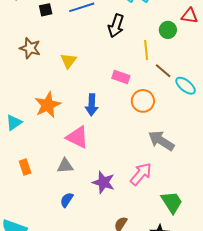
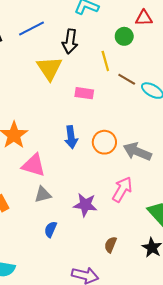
yellow triangle: (69, 61) -> (49, 68), moved, size x1.5
orange circle: (143, 101) -> (104, 142), moved
blue arrow: (92, 105) -> (71, 137), moved
pink triangle: (77, 137) -> (34, 165), moved

